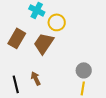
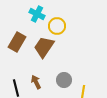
gray circle: (84, 70) -> (64, 80), moved

